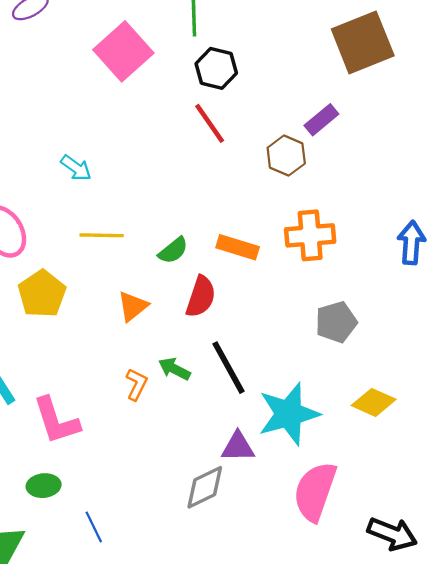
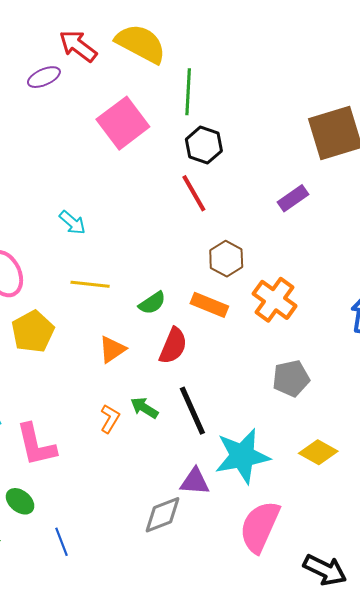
brown hexagon: (286, 156) -> (226, 259), moved
orange cross: (310, 235) -> (275, 300), turned 36
green ellipse: (44, 486) -> (20, 501), turned 40

